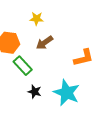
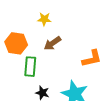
green rectangle: (23, 66) -> (30, 67), turned 48

